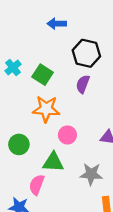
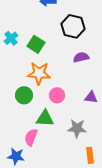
purple semicircle: (83, 84) -> (81, 57), moved, turned 56
green circle: (19, 144) -> (24, 95), moved

